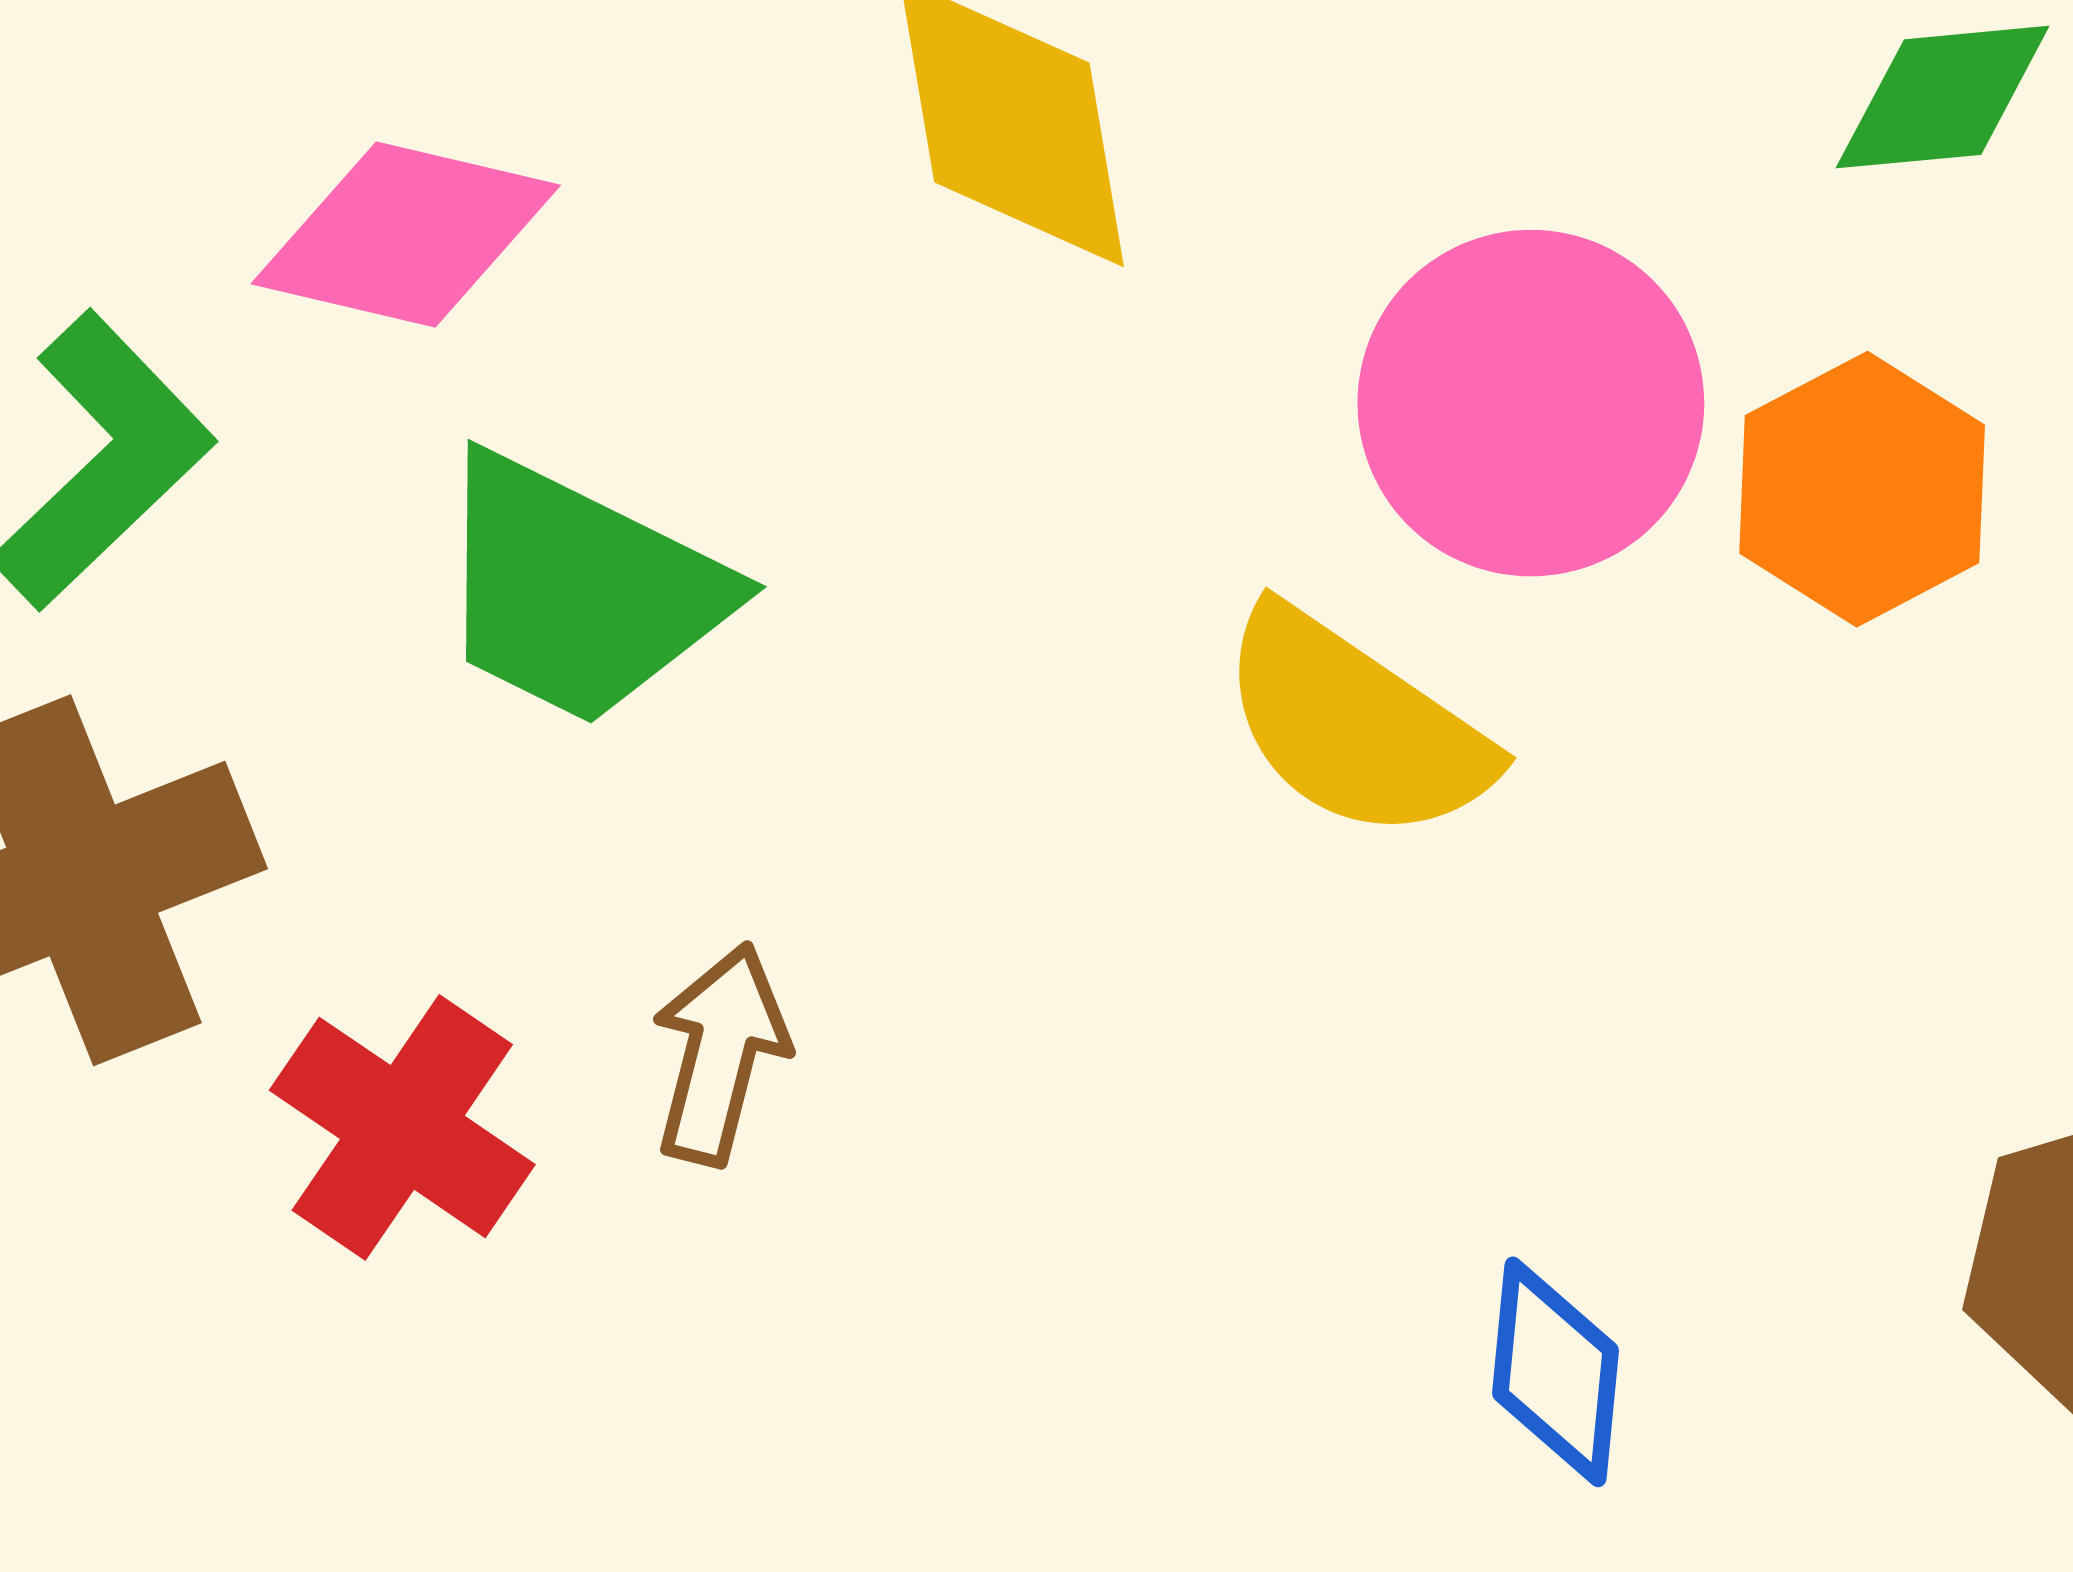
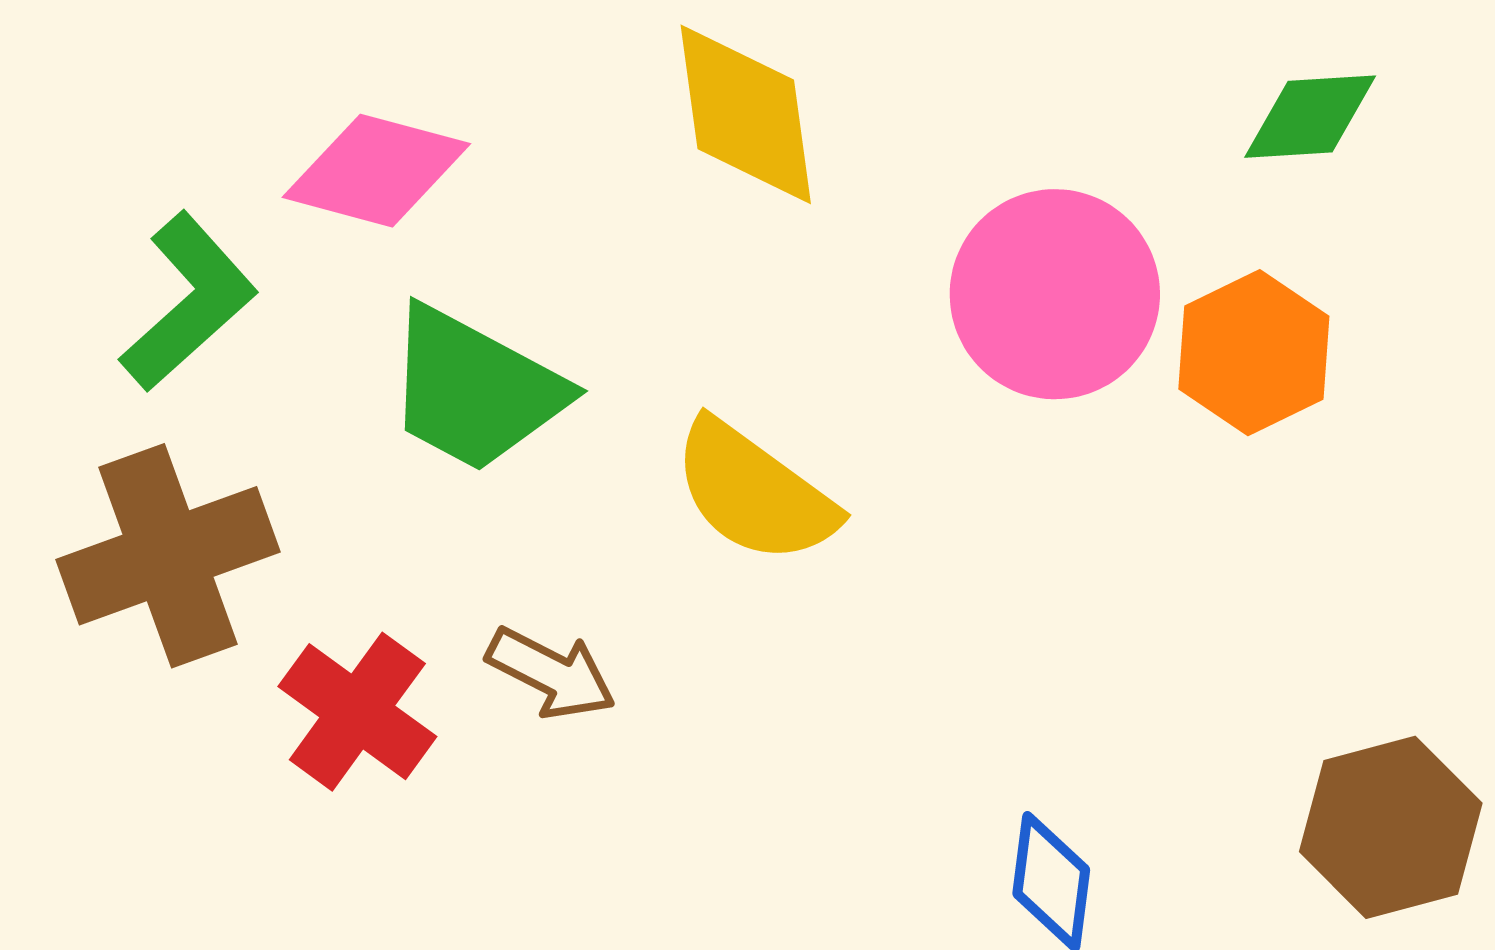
yellow semicircle: (1355, 725) -> (754, 492), moved
brown arrow: (720, 1054) -> (551, 673), turned 101

